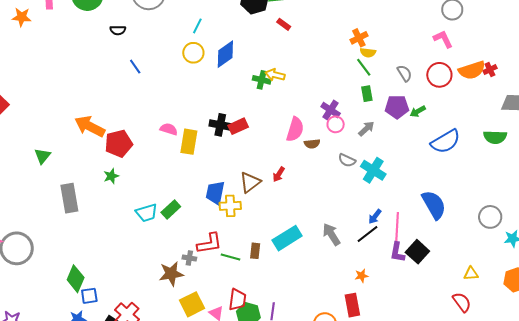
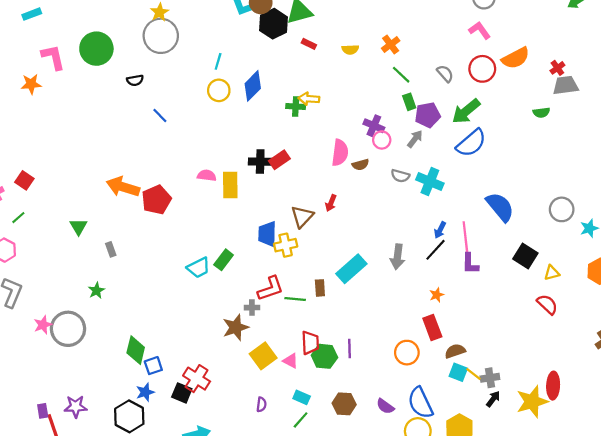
yellow semicircle: (368, 53) -> (350, 50), moved
red cross: (490, 70) -> (557, 68), moved
purple pentagon: (397, 107) -> (428, 115), moved
green arrow: (418, 111) -> (466, 111), size x1.8
green semicircle: (495, 137) -> (541, 113), moved, size x0.7
blue semicircle: (446, 141) -> (471, 143), moved
green star: (111, 176) -> (96, 291), moved
gray rectangle: (69, 198) -> (111, 249), moved, size x0.5
gray arrow: (331, 234) -> (397, 257), turned -130
black square: (417, 252) -> (525, 256), moved

